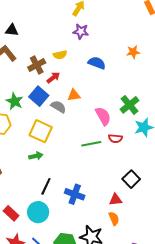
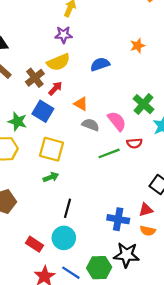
purple star: (81, 31) -> (64, 35), moved
yellow semicircle: (60, 55) -> (58, 62), size x1.5
blue semicircle: (97, 63) -> (100, 64), turned -30
orange triangle: (74, 95) -> (81, 104), turned 48
gray semicircle: (58, 107) -> (91, 125), moved
blue cross: (75, 194) -> (118, 219), moved
orange semicircle: (114, 219) -> (148, 231), turned 136

